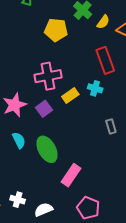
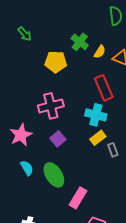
cyan cross: (95, 88) -> (96, 115), size x1.5
yellow rectangle: (70, 95) -> (98, 138), moved
purple square: (44, 109) -> (58, 139), moved

